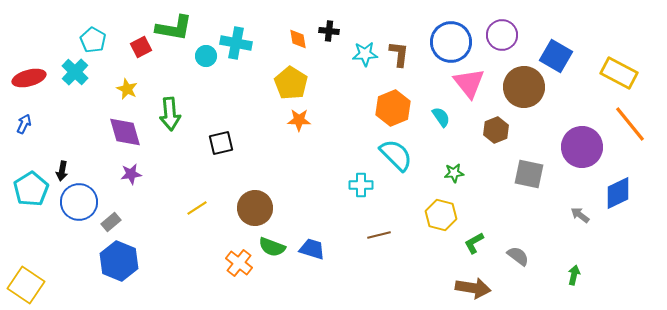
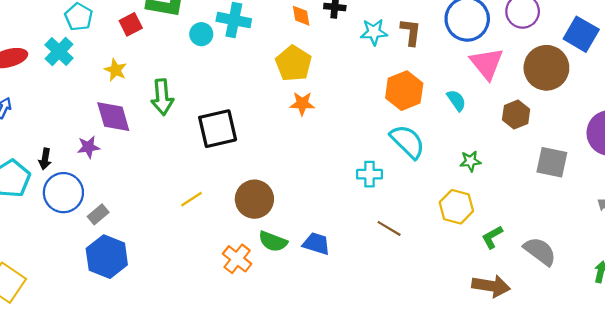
black square: (221, 143) -> (218, 129), size x1.5
purple star: (131, 174) -> (88, 147), moved
brown line: (379, 235) -> (389, 228), turned 45
gray semicircle: (518, 256) -> (540, 251), size x1.4

